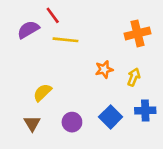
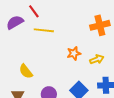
yellow arrow: (134, 77) -> (97, 59), turned 48
yellow semicircle: (42, 93) -> (26, 71), turned -84

